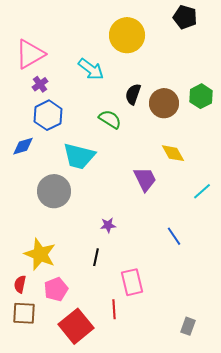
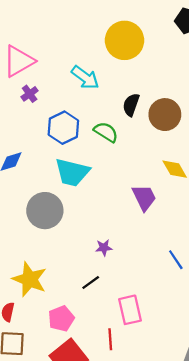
blue hexagon: (48, 115) -> (63, 128), moved
black line: (96, 257) -> (91, 283), turned 42
pink pentagon: (56, 289) -> (61, 319), moved

